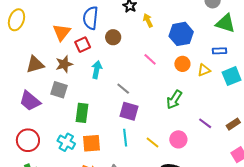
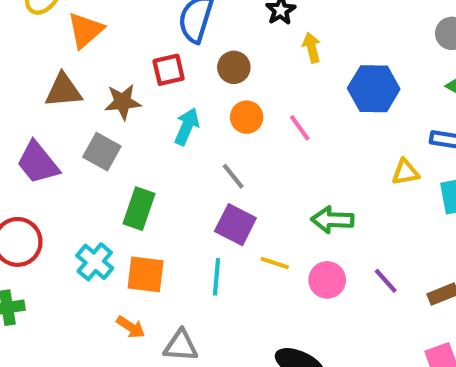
orange triangle: (62, 32) -> (85, 30), moved
orange circle: (182, 64) -> (247, 117), moved
green arrow: (174, 100) -> (332, 220), turned 48
pink circle: (178, 139) -> (327, 280), moved
yellow line: (153, 142) -> (275, 263), moved, turned -32

